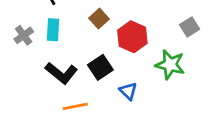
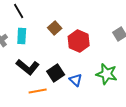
green star: (170, 65) -> (107, 74), moved
black square: (100, 67) -> (56, 73), moved

